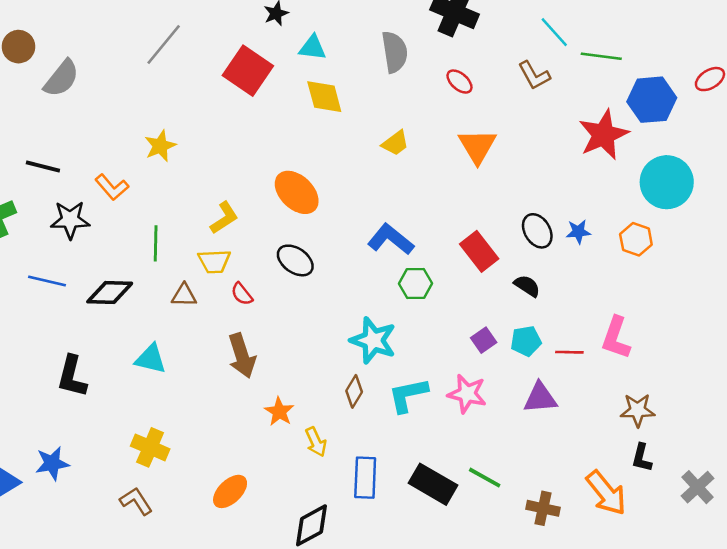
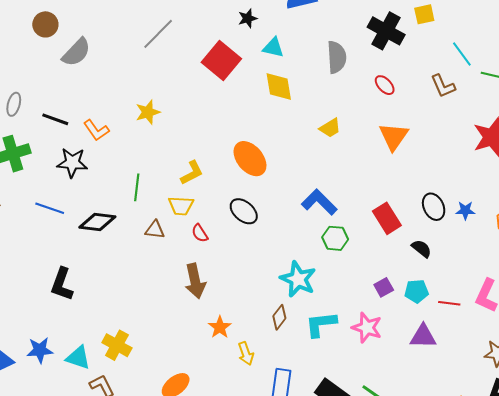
orange L-shape: (112, 187) -> (96, 130), moved
cyan triangle: (151, 359) -> (78, 358), moved

